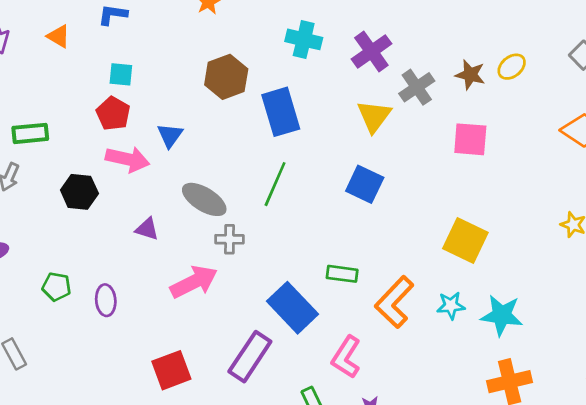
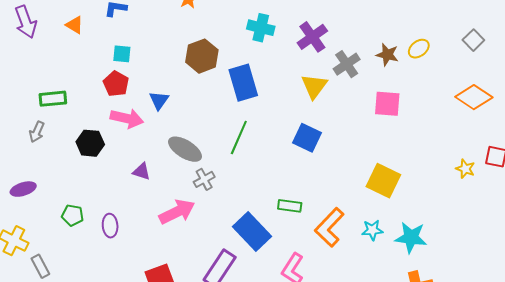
gray cross: (229, 239) -> (204, 179), turned -30

